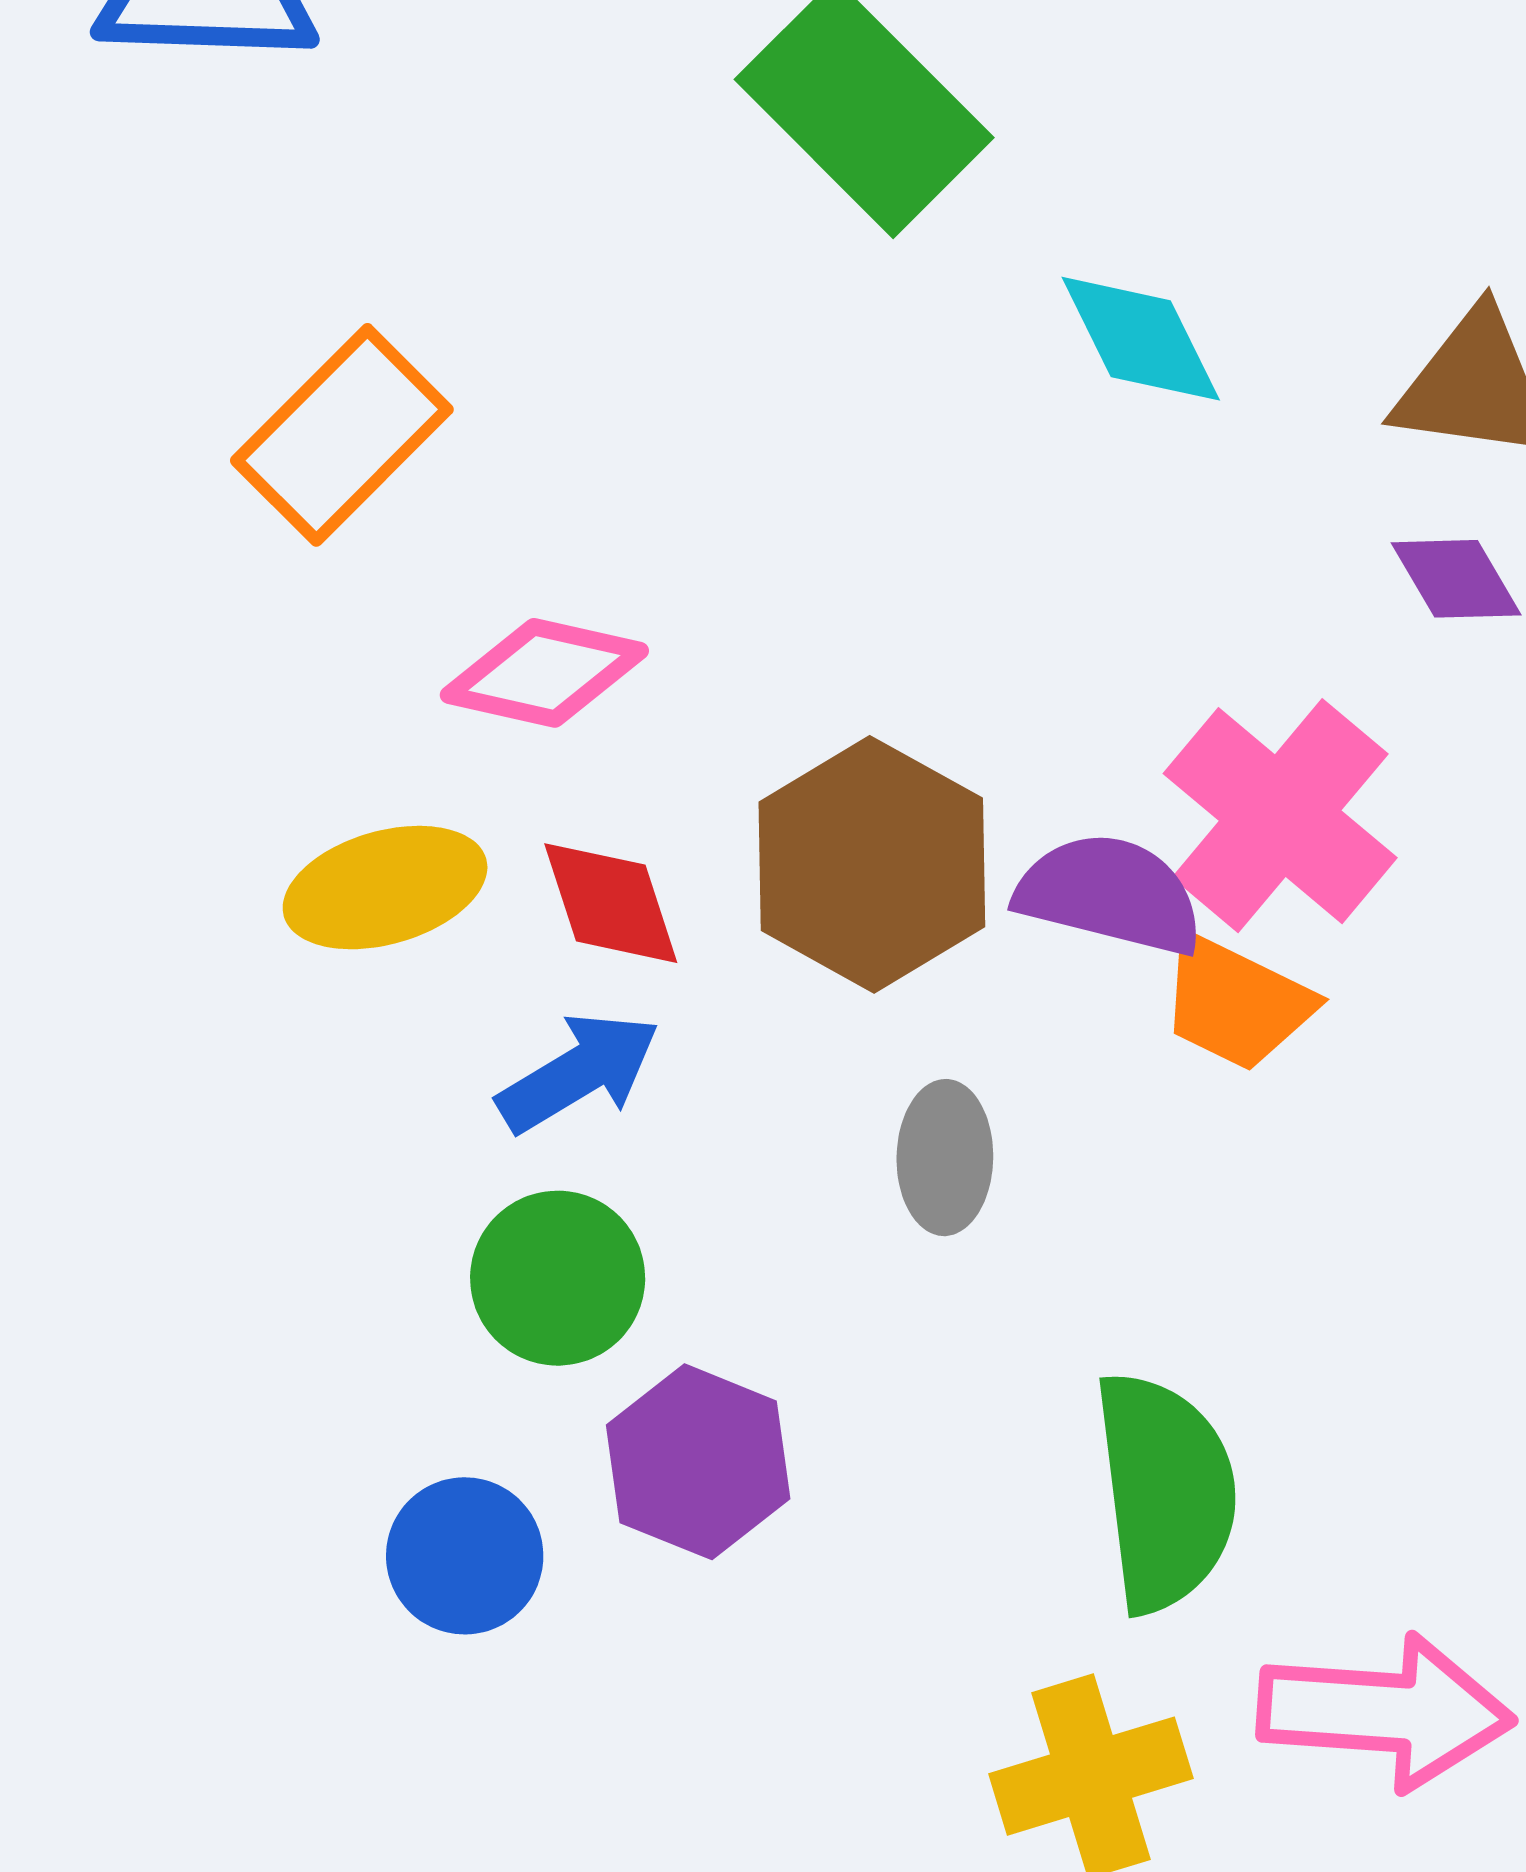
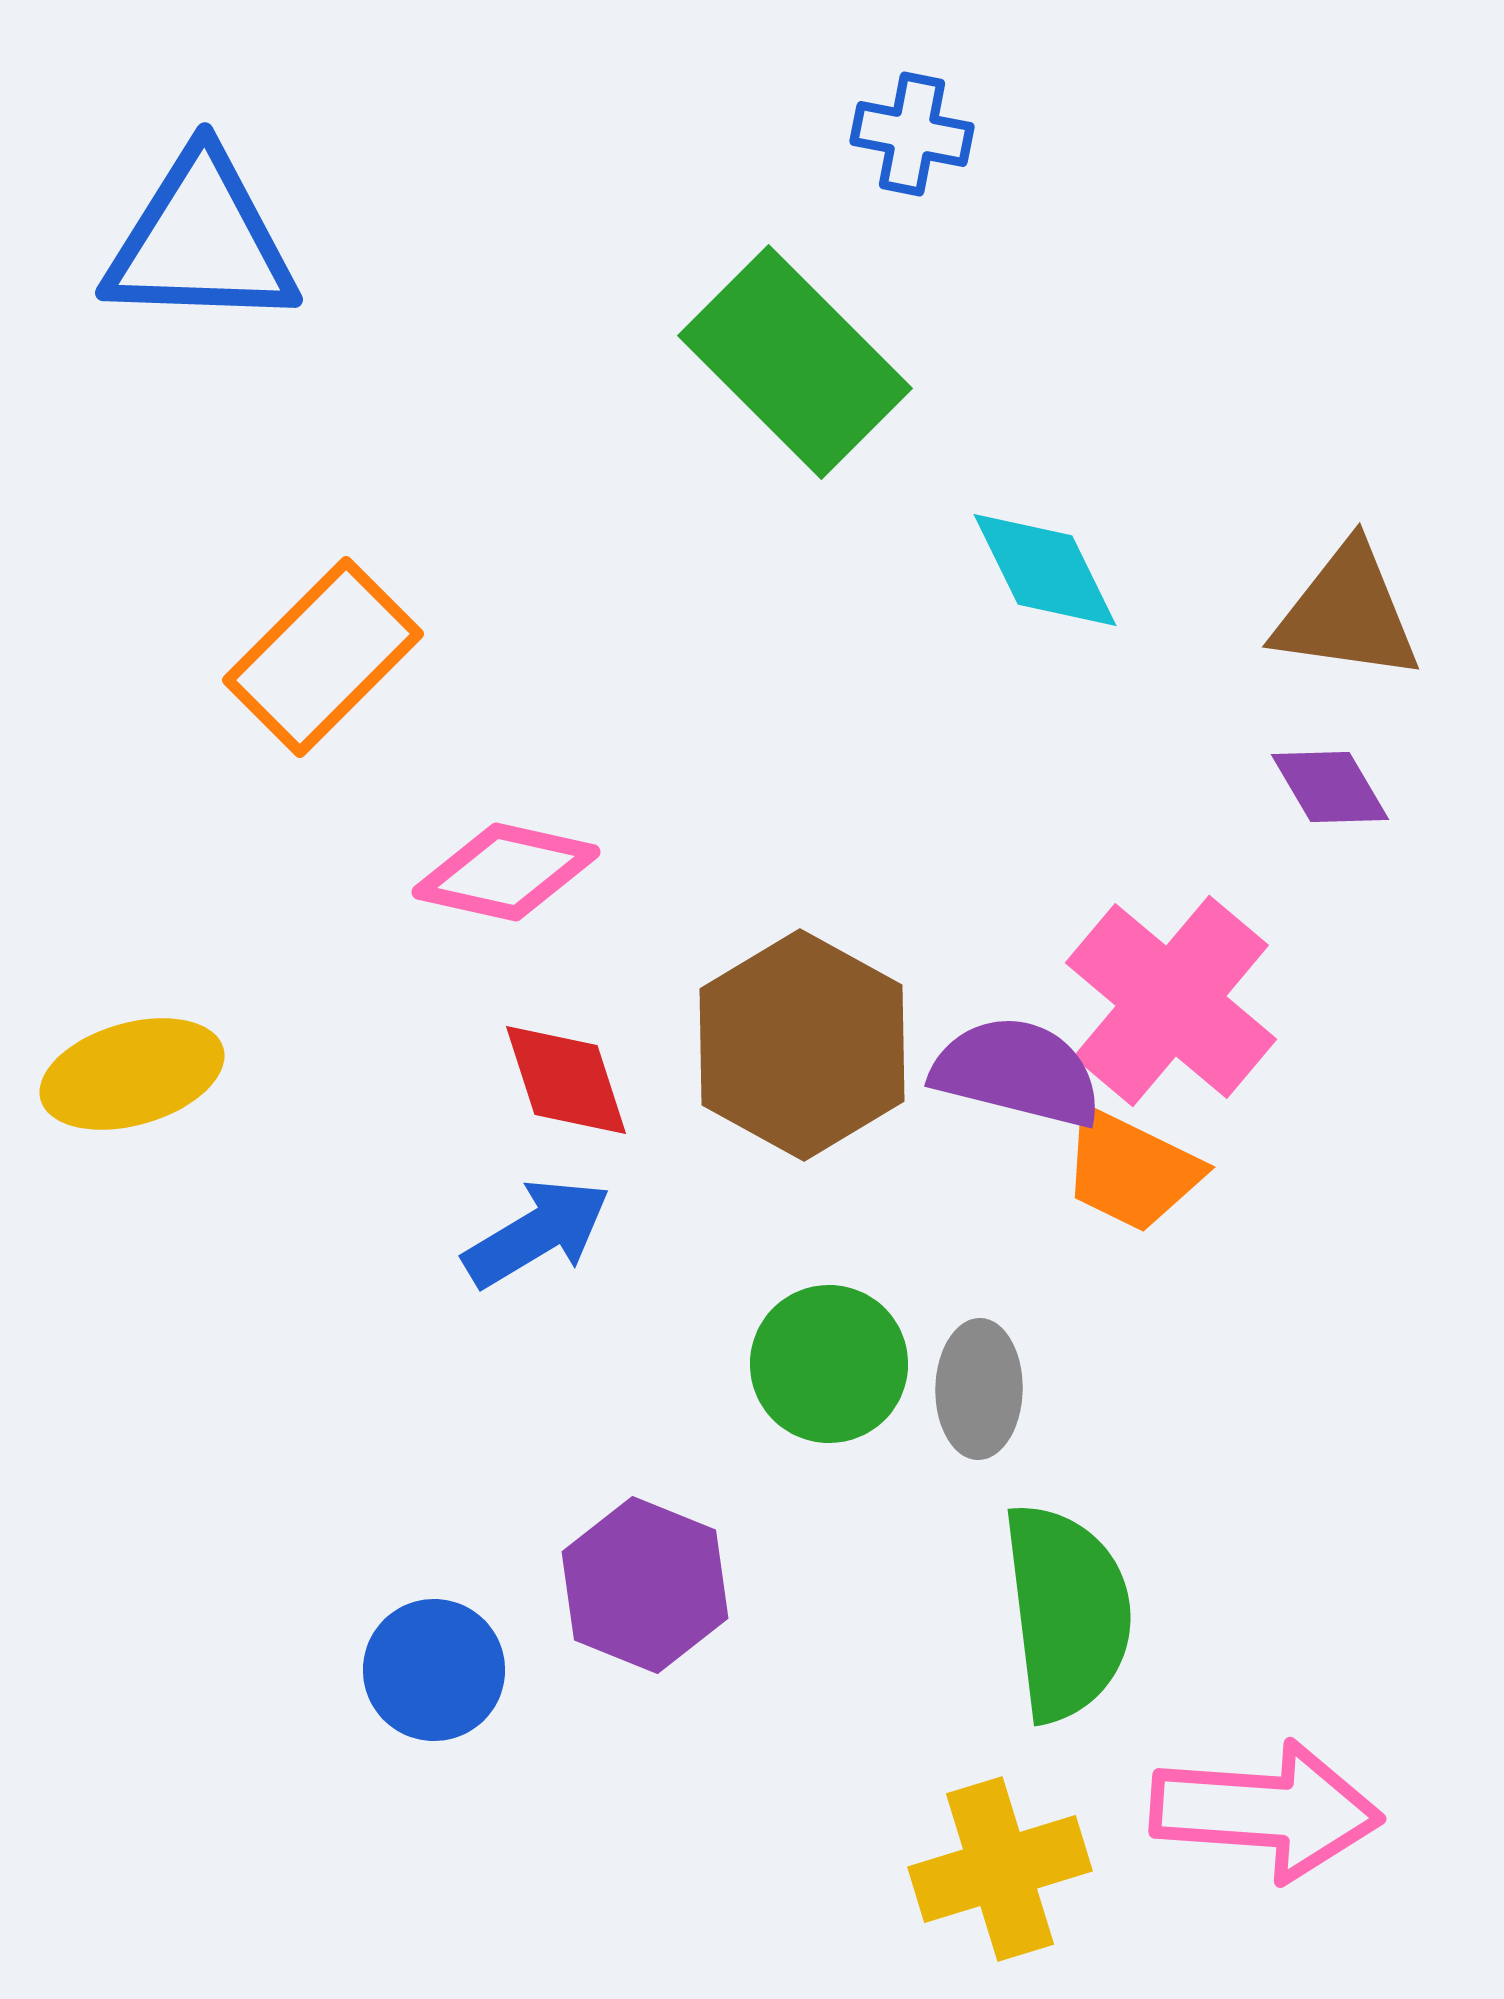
yellow ellipse: (385, 888) -> (132, 1074), moved
gray ellipse: (945, 1158) -> (979, 1389), moved
green circle: (558, 1278) -> (829, 1364), moved

